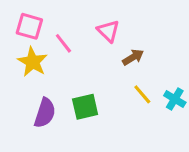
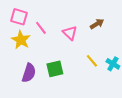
pink triangle: (108, 31) -> (70, 33), moved
brown arrow: (133, 57) -> (97, 24), moved

